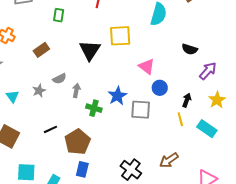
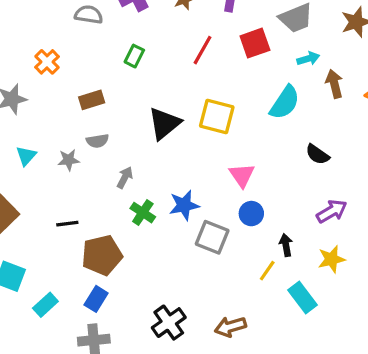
black semicircle: (190, 49) -> (317, 154), moved
gray semicircle: (59, 79) -> (97, 141), moved
black arrow: (187, 100) -> (286, 245), turned -48
yellow line: (180, 119) -> (267, 271), turned 32

